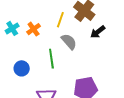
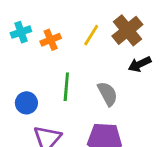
gray semicircle: (69, 42) -> (108, 94), moved
blue circle: (22, 68) -> (26, 103), moved

